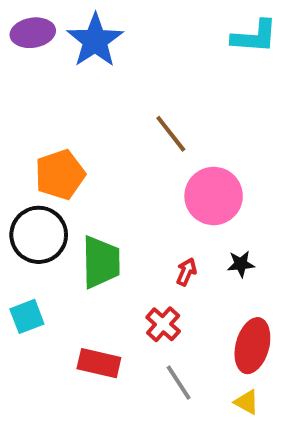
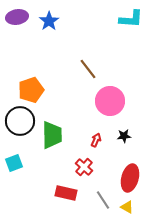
blue star: (95, 40) -> (49, 21), size x0.7
red rectangle: (99, 363) -> (66, 193), moved
gray line: (179, 383) -> (103, 200), moved

